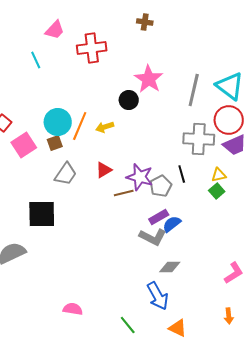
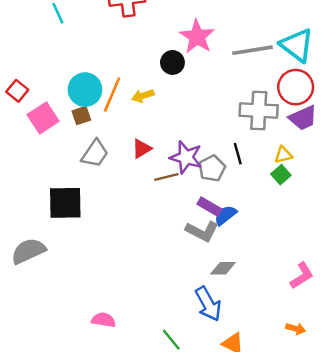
gray line: (194, 90) -> (253, 50), turned 68
purple rectangle: (159, 217) -> (209, 207), turned 60
orange arrow: (229, 316) -> (296, 329), turned -70

